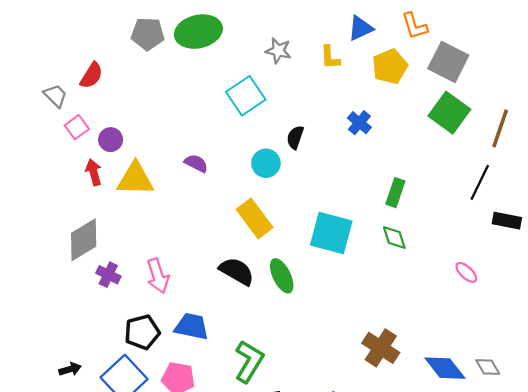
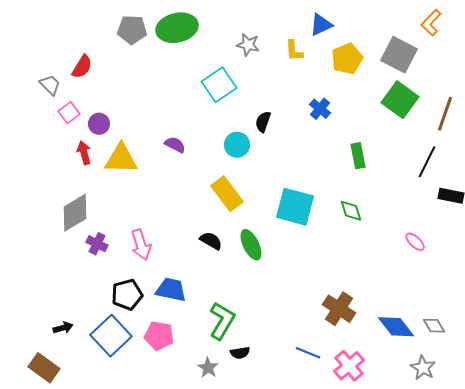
orange L-shape: (415, 26) -> (431, 23), moved, turned 60
green rectangle: (395, 193) -> (358, 156), moved, turned -30
black semicircle: (237, 271) -> (211, 241), size x0.7

